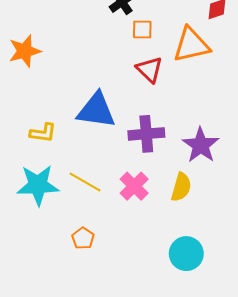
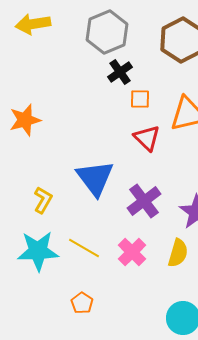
blue triangle: (96, 110) -> (95, 178), turned 45
yellow L-shape: (43, 133) -> (43, 200), turned -68
purple cross: (146, 134) -> (144, 201), turned -32

